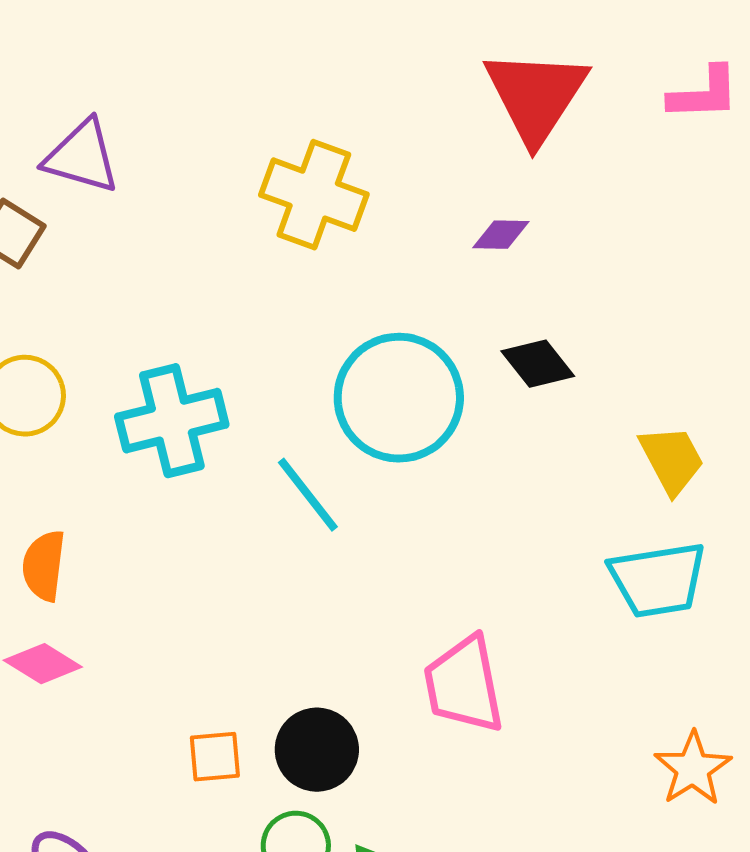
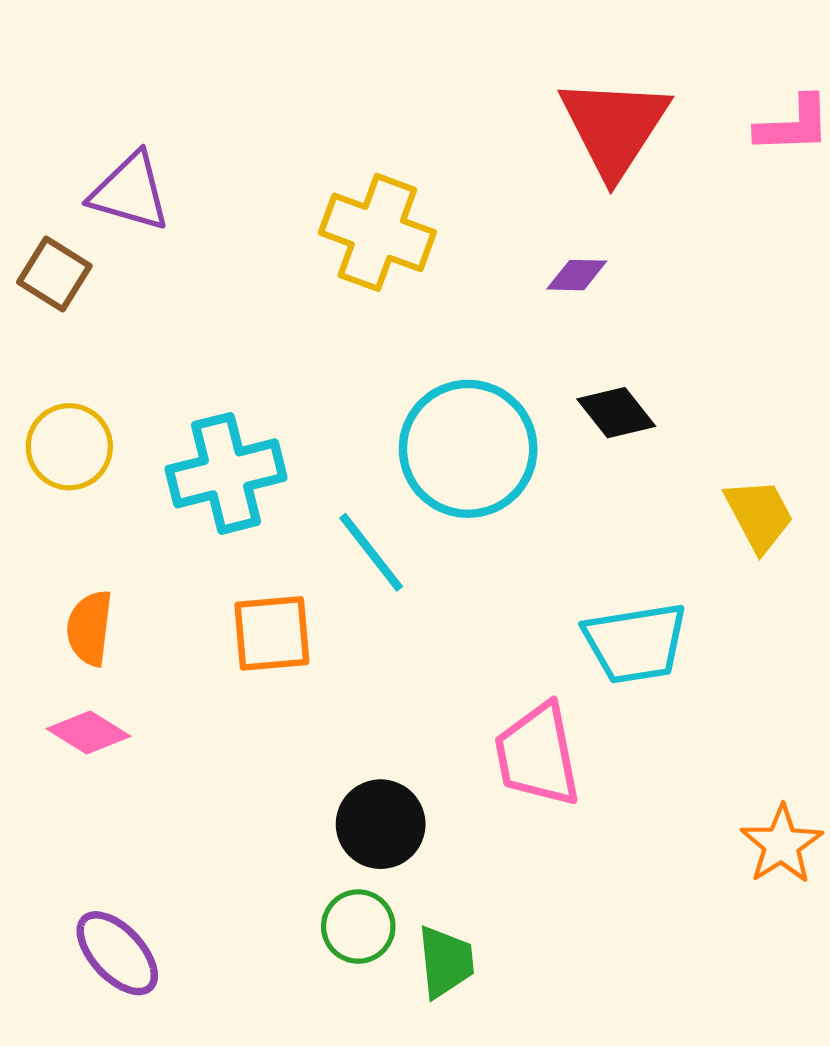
cyan trapezoid: (658, 580) -> (635, 643), moved
orange square: (215, 757) -> (272, 633), moved, size x1.4

